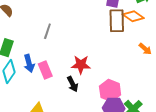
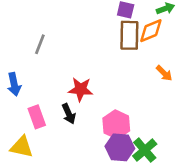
orange diamond: (133, 16) -> (151, 31), turned -60
pink rectangle: (45, 70) -> (37, 117), moved

